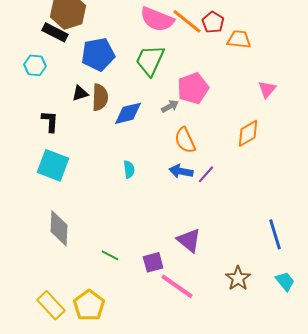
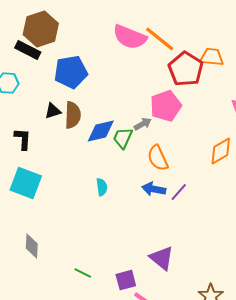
red pentagon: (213, 22) -> (186, 69), moved, size x1.6
green trapezoid: (150, 60) -> (123, 138), moved, size x0.7
gray diamond: (59, 228) -> (32, 246), size x0.7

